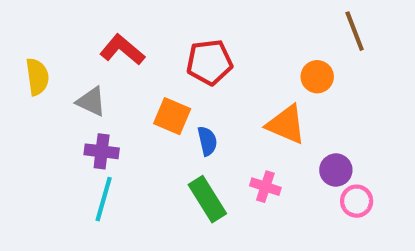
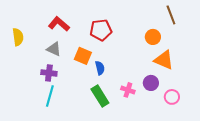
gray triangle: (91, 102) -> (54, 49), moved
orange triangle: (286, 124) -> (164, 60), moved
purple circle: (336, 170) -> (151, 83), moved

